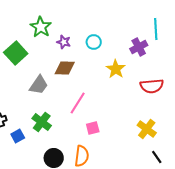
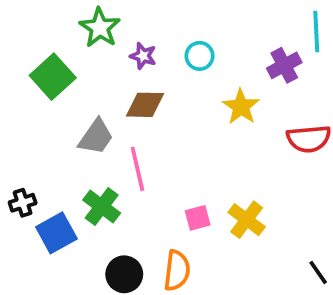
pink line: (78, 103) -> (137, 169), moved, turned -45
yellow cross: (147, 129) -> (247, 220), moved
blue square: (18, 136) -> (56, 233), size x1.5

